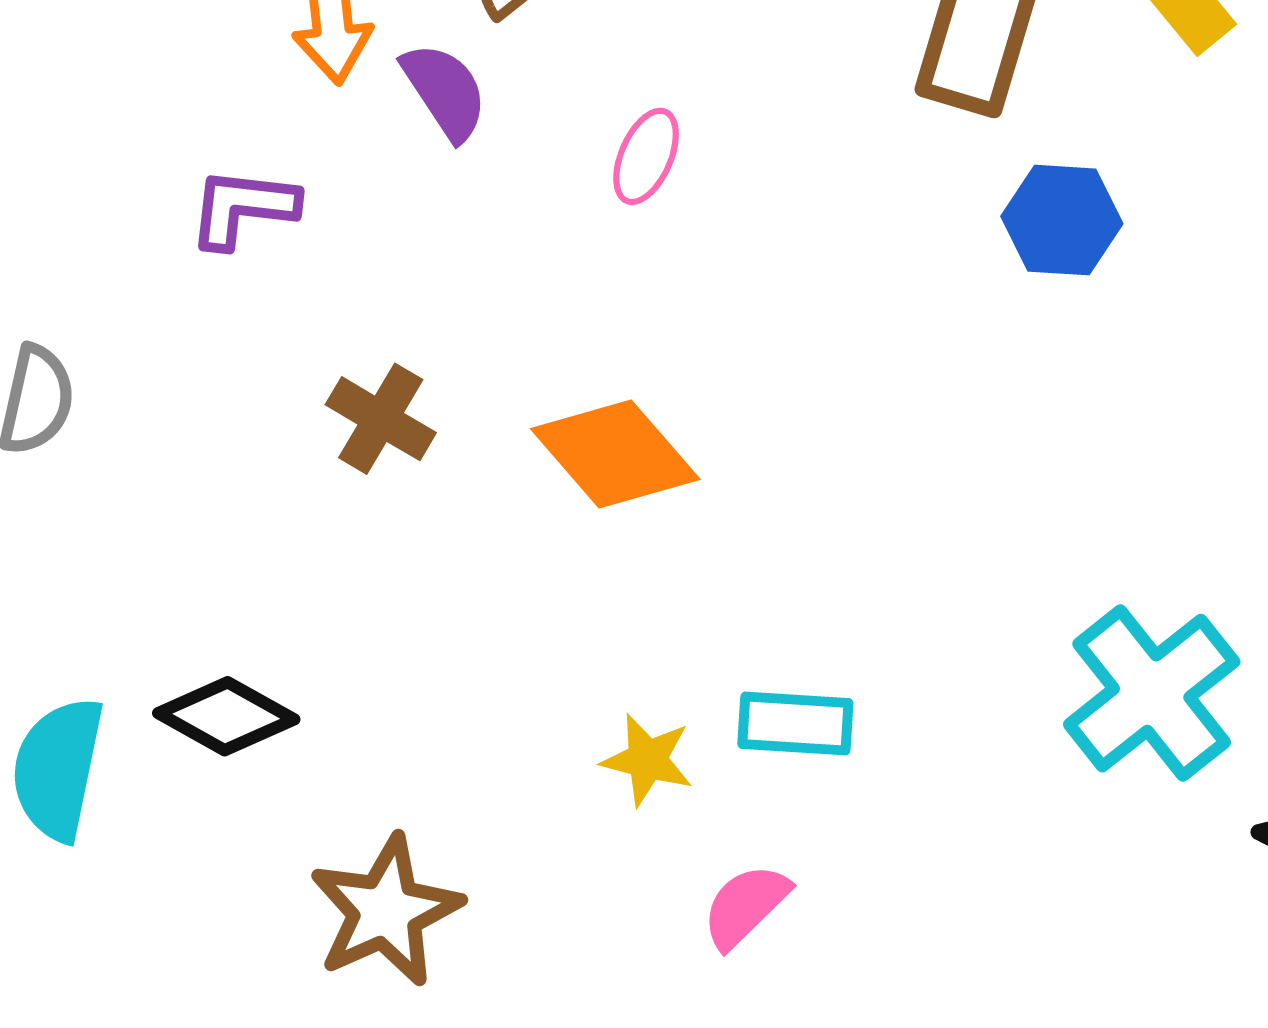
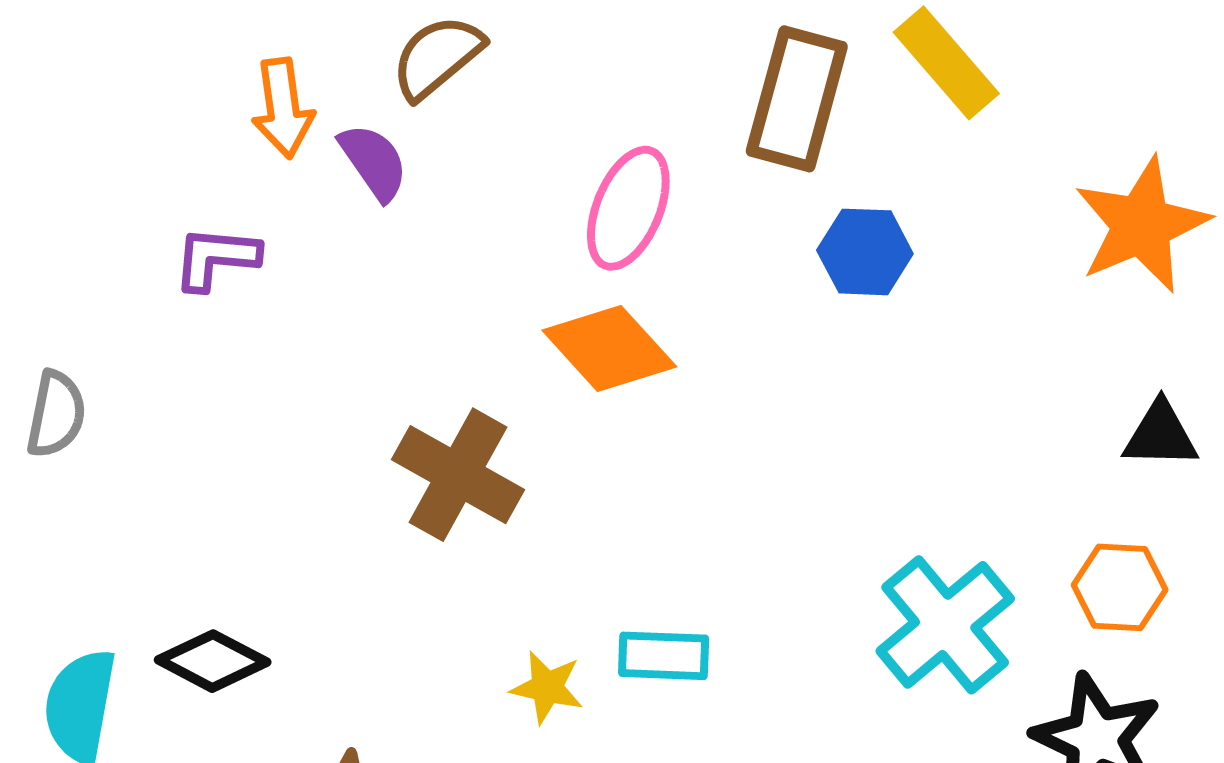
pink ellipse: (646, 156) -> (628, 208), moved, size x1.6
brown cross: (381, 419) -> (458, 475), moved, size x1.5
orange diamond: (615, 454) -> (609, 349), moved

